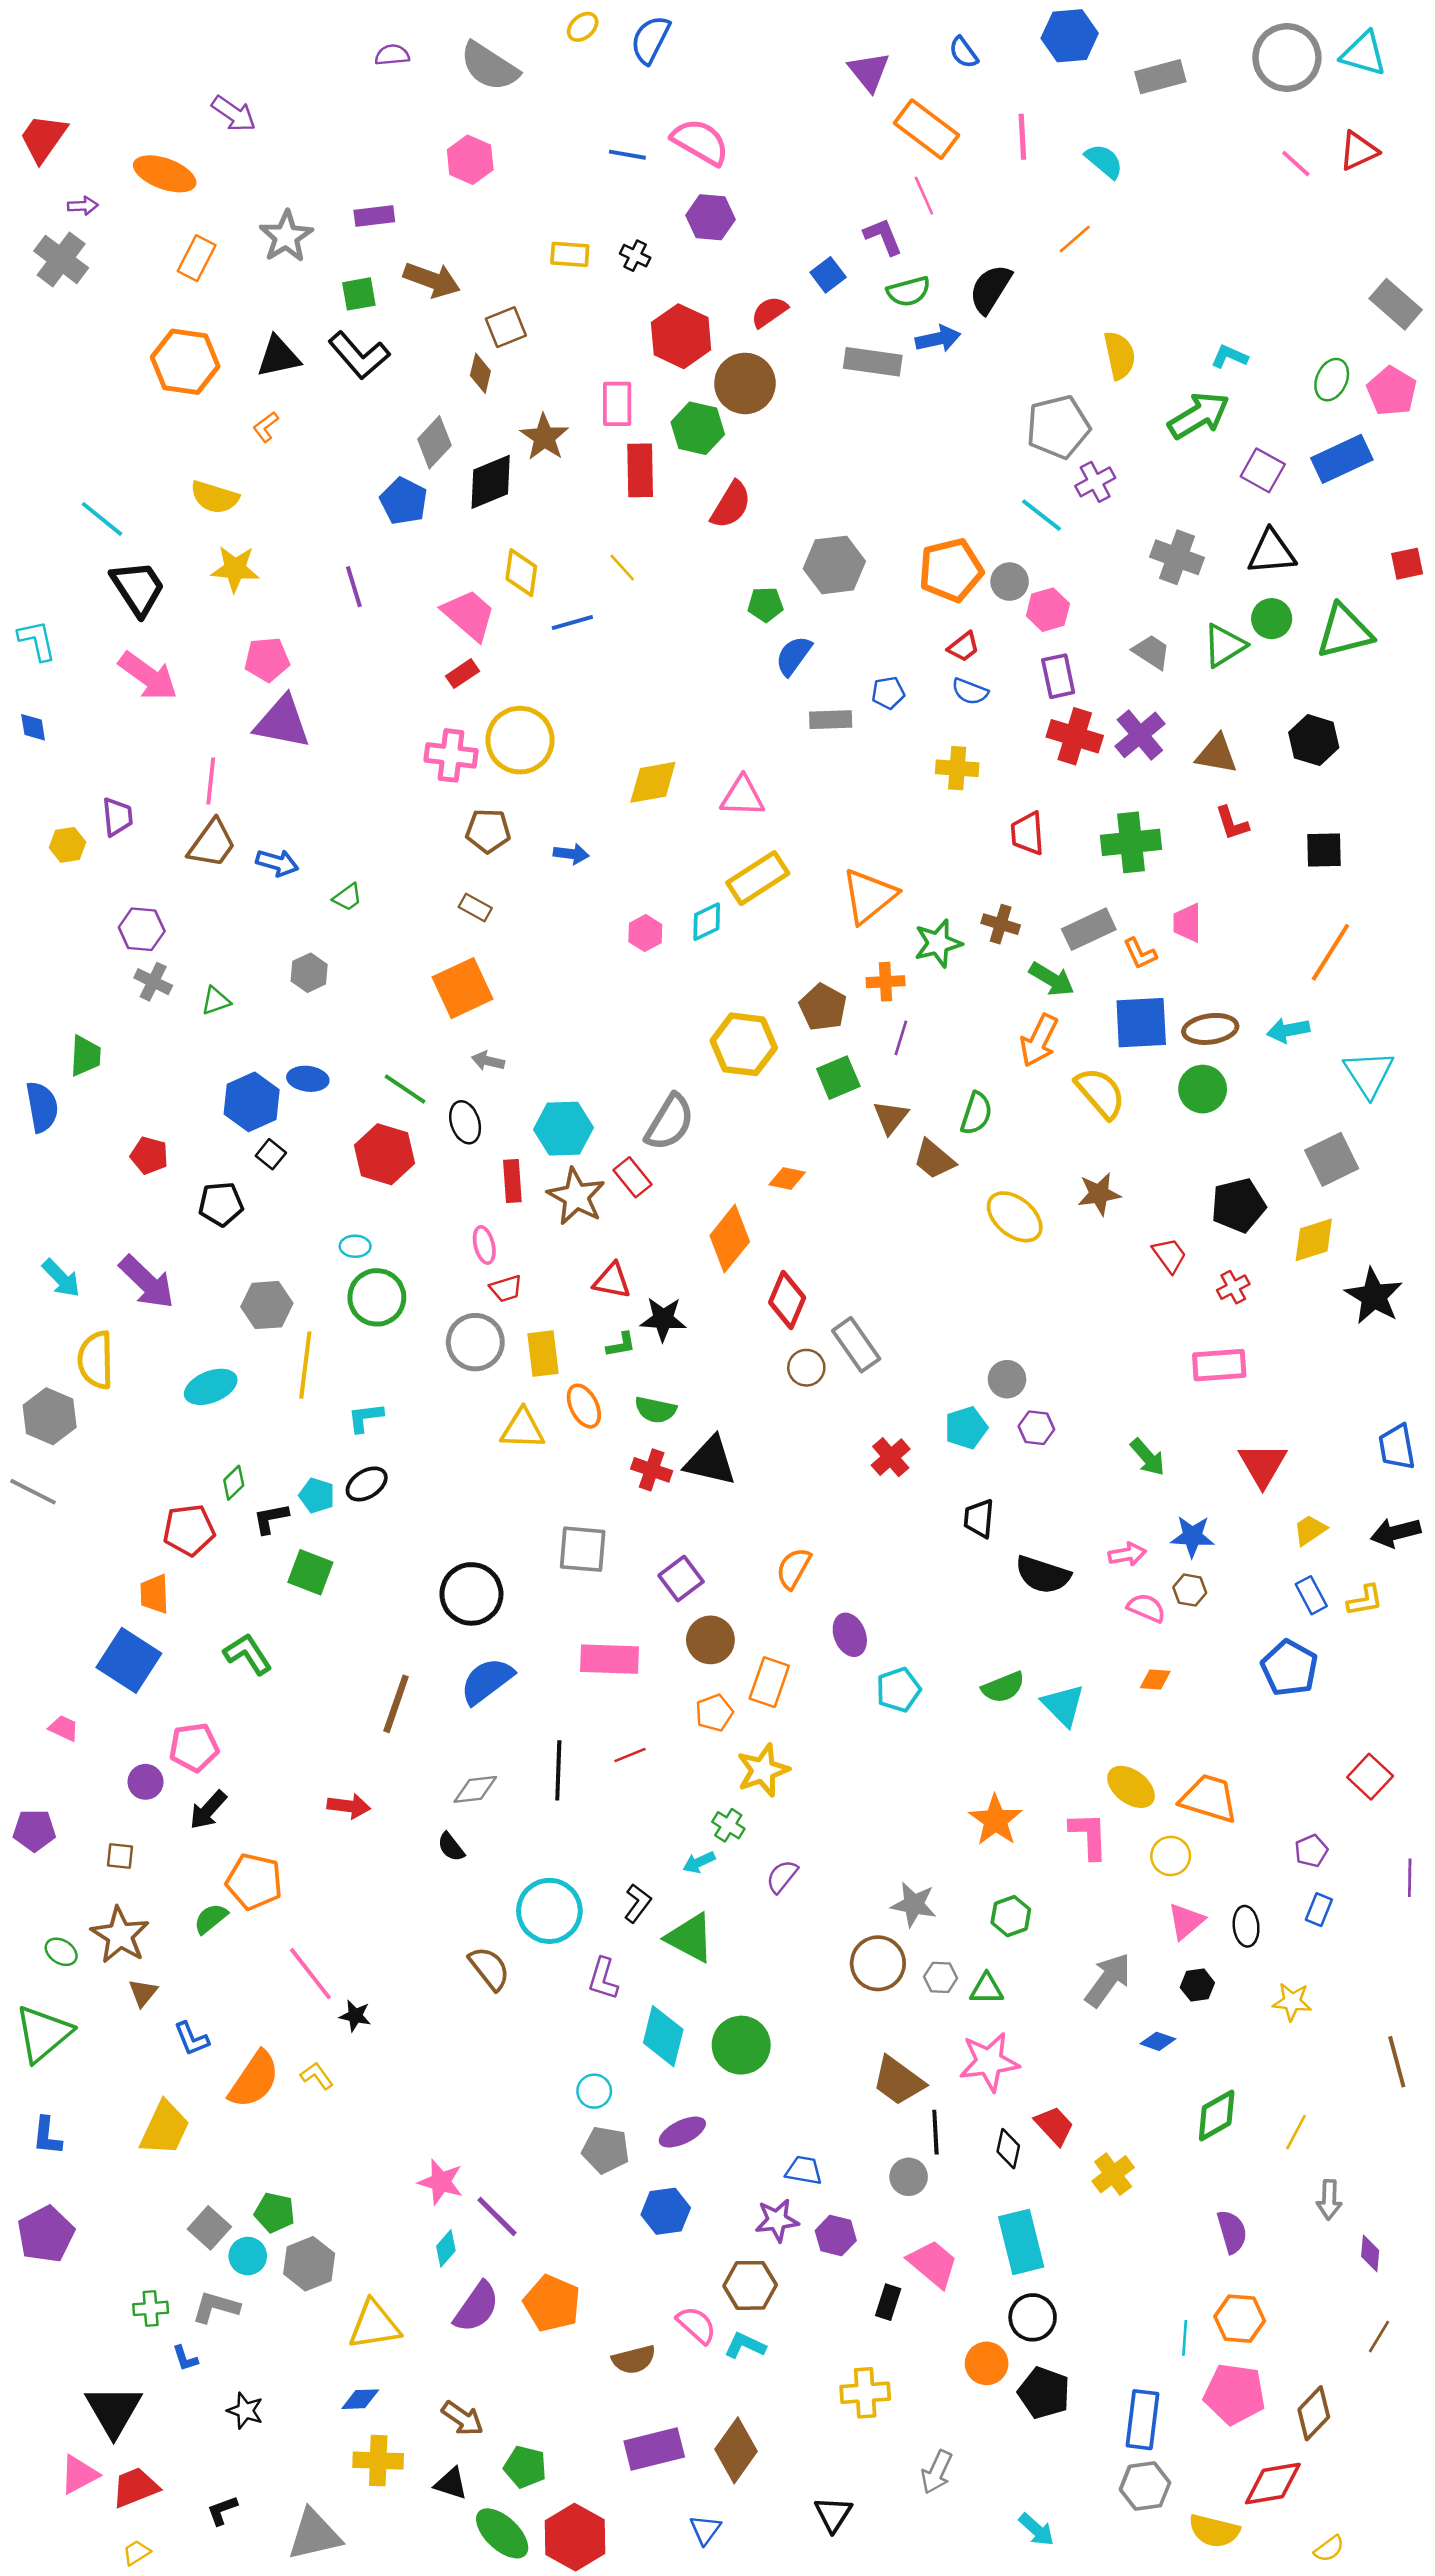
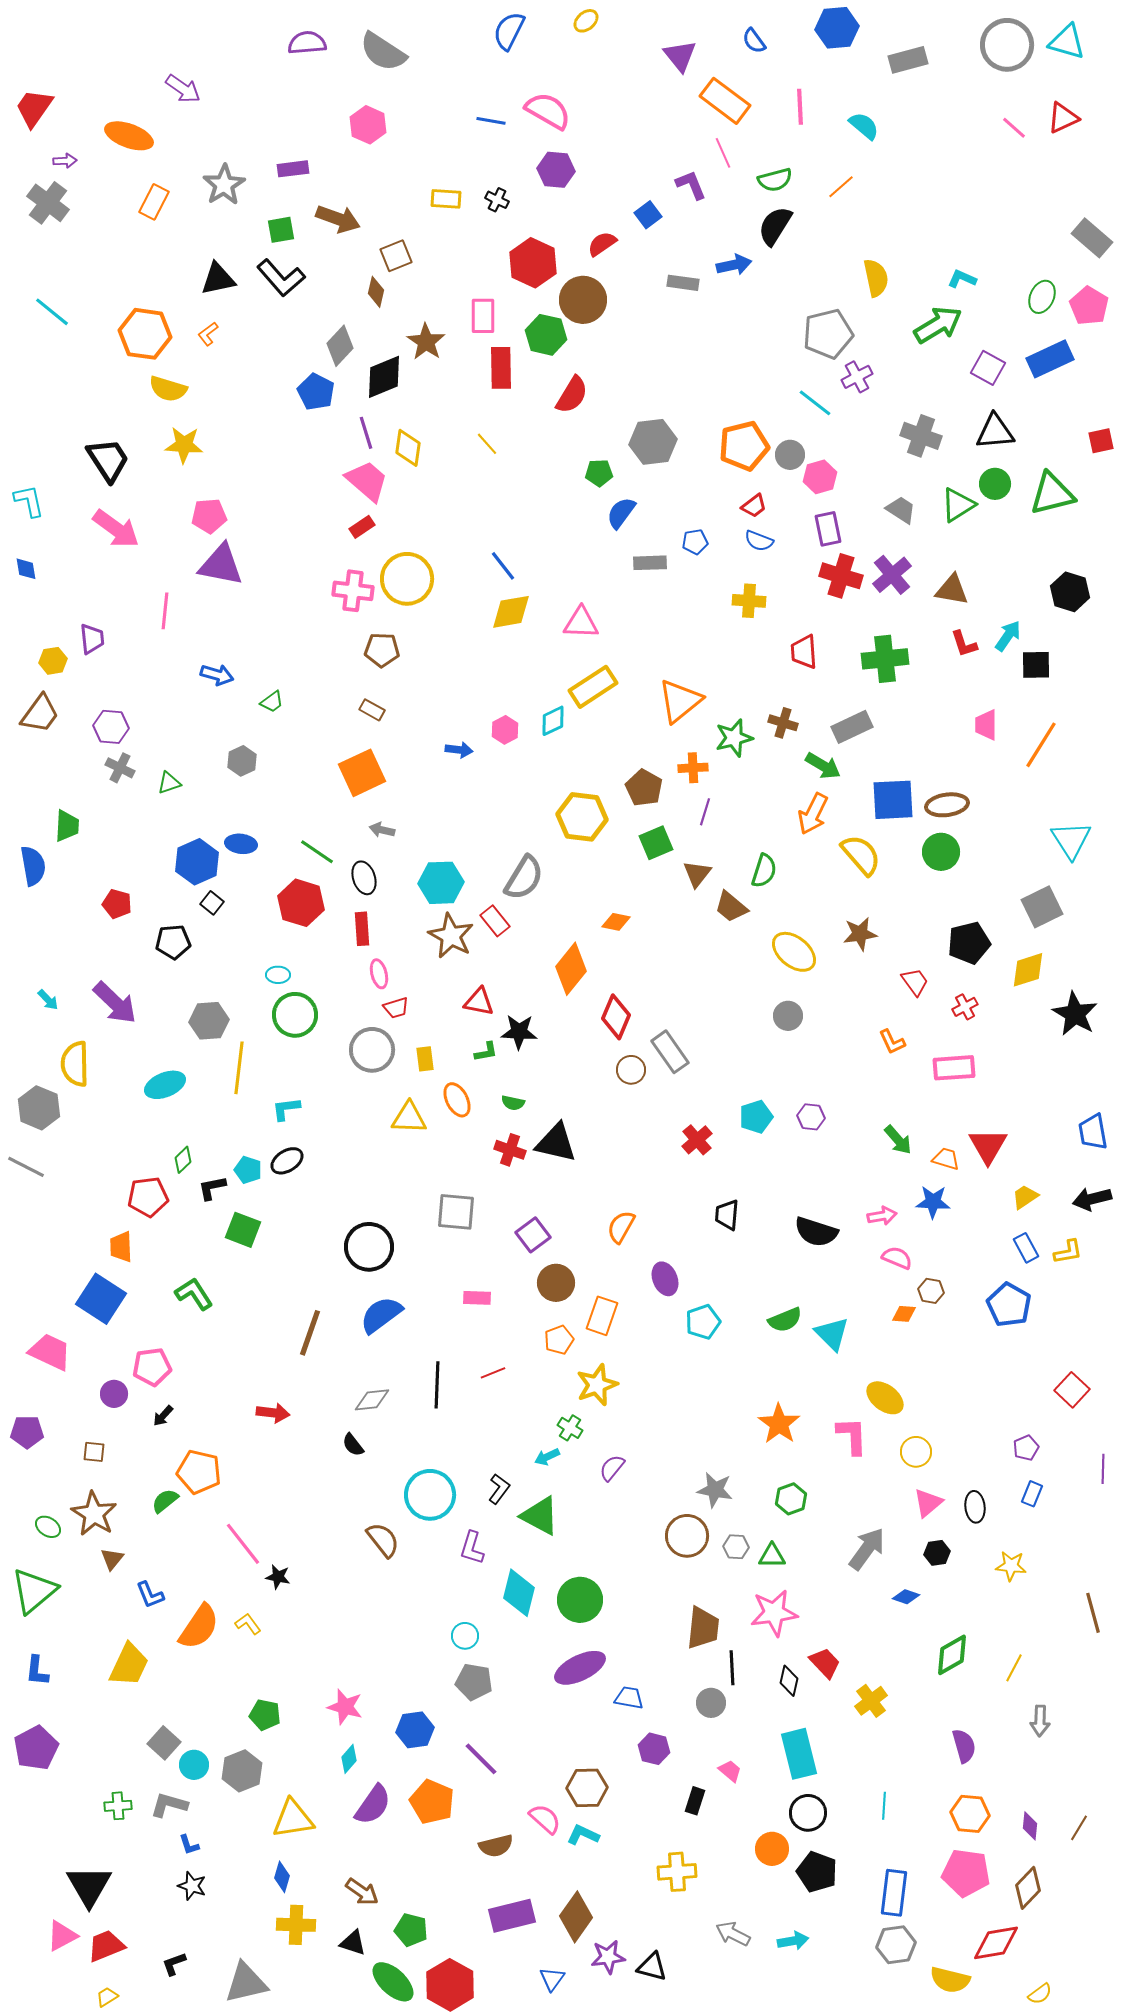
yellow ellipse: (583, 27) -> (586, 21), moved
purple semicircle: (392, 55) -> (307, 43), size x1.4
green semicircle: (909, 291) -> (775, 180), moved
orange hexagon: (185, 362) -> (145, 334), moved
gray rectangle: (873, 362) -> (683, 283), size x0.7
cyan line: (102, 519) -> (52, 312), moved
purple line: (354, 587) -> (366, 433), moved
blue line: (572, 622) -> (503, 566), moved, turned 68
black hexagon: (1314, 740) -> (1070, 592), moved
brown trapezoid: (212, 844) -> (40, 714), moved
blue arrow: (571, 854) -> (459, 750), moved
pink trapezoid: (1187, 923) -> (986, 725), moved
orange L-shape: (1140, 954) -> (892, 1042), moved
cyan arrow: (1288, 1030) -> (1008, 636), moved, turned 136
red rectangle: (512, 1181) -> (362, 929), moved
cyan arrow: (61, 1278) -> (48, 1000), size x0.7
yellow rectangle: (543, 1354) -> (425, 1059), size x0.7
gray circle: (1007, 1379) -> (788, 1016), moved
green semicircle: (656, 1410) -> (513, 1103), size x0.7
black trapezoid: (979, 1518) -> (727, 1215), moved
brown hexagon: (1190, 1590) -> (931, 1291), moved
pink rectangle: (609, 1659) -> (477, 1298), size x0.6
pink trapezoid: (64, 1728) -> (50, 1352), size x1.8
orange trapezoid: (1209, 1798) -> (946, 1159), moved, size x0.6
black arrow: (208, 1810) -> (163, 1416), size x0.7
brown trapezoid: (898, 2081) -> (703, 1628), turned -120
purple ellipse: (682, 2132) -> (580, 1668), moved, size x1.4
blue hexagon: (666, 2211) -> (415, 1730), moved
green pentagon: (275, 2213) -> (265, 1715), moved
purple line: (497, 2216) -> (481, 1759), moved
purple star: (777, 2220) -> (608, 1957), moved
purple diamond: (1370, 2253) -> (1030, 1826), moved
pink trapezoid: (933, 2264) -> (730, 1771), size x0.6
cyan line: (1185, 2338) -> (884, 1806), moved
blue L-shape: (185, 2358) -> (189, 1845), moved
blue diamond: (360, 2399) -> (282, 1877), turned -72
gray arrow: (937, 2472) -> (733, 1934), turned 92
black triangle: (833, 2514) -> (652, 1967), turned -48
cyan arrow: (1036, 2530) -> (793, 1941), moved, turned -52

